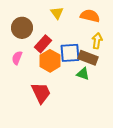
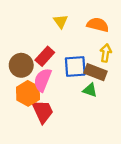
brown circle: (22, 28) -> (21, 65), moved
pink semicircle: (17, 58) -> (43, 80), moved, size x1.5
orange hexagon: (50, 61) -> (28, 93), moved

